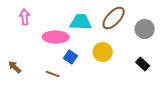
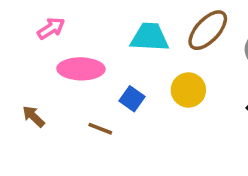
pink arrow: (25, 17) -> (51, 28), turned 63
pink ellipse: (56, 37) -> (81, 69), moved

